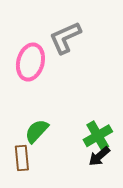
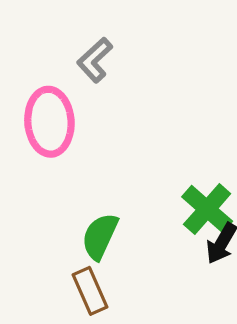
gray L-shape: (65, 38) -> (95, 60), size x0.7

